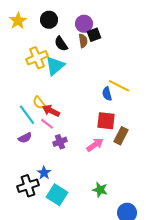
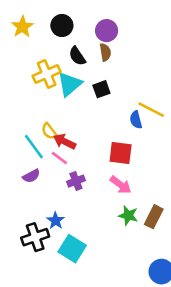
black square: (94, 35) -> (101, 89), moved
red square: (106, 121) -> (121, 153), moved
brown rectangle: (121, 136) -> (154, 217), moved
pink arrow: (95, 145) -> (121, 185), turned 72
green star: (100, 190) -> (128, 215), moved

